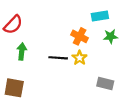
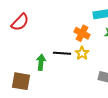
green arrow: (22, 51) -> (41, 62), moved

